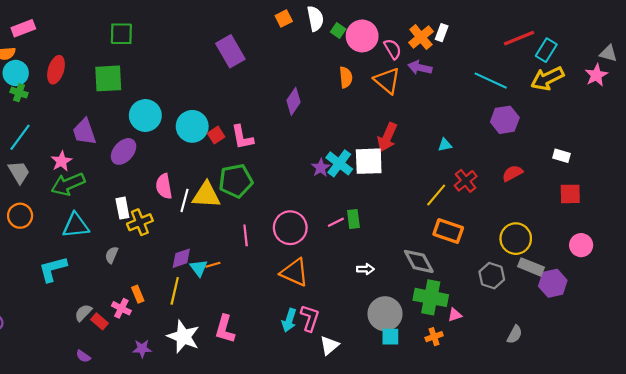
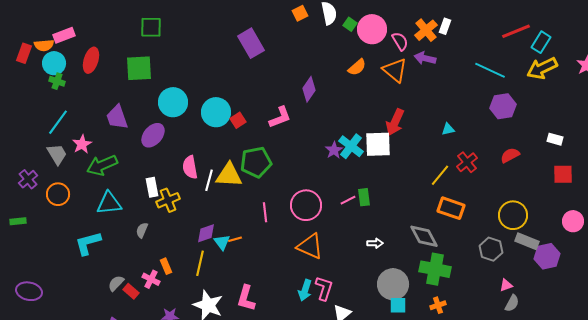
pink rectangle: (23, 28) -> (64, 35), moved
orange semicircle: (346, 77) -> (357, 67), turned 54
pink L-shape: (242, 137) -> (280, 117), moved, turned -100
pink star: (61, 161) -> (82, 144), moved
pink triangle: (455, 315) -> (506, 285), moved

